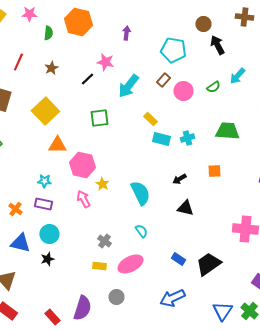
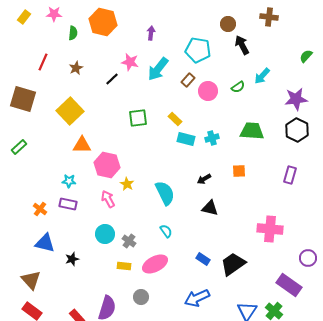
cyan arrow: (128, 86) -> (158, 69), moved
green square: (99, 118) -> (138, 118), moved
cyan circle: (49, 234) -> (105, 234), moved

